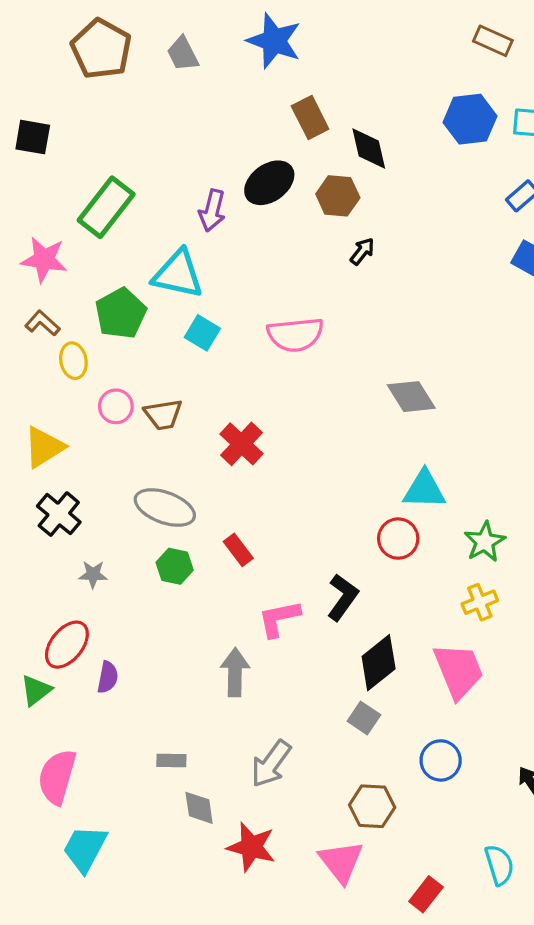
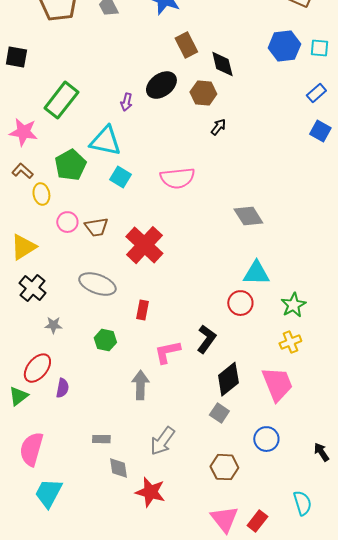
purple arrow: (212, 211) -> (126, 102), size x0.7
red cross: (242, 444) -> (144, 245), size x1.4
red rectangle: (238, 550) -> (142, 310), turned 48
green hexagon: (175, 566) -> (105, 340), moved
pink triangle: (341, 862) -> (224, 519), moved

